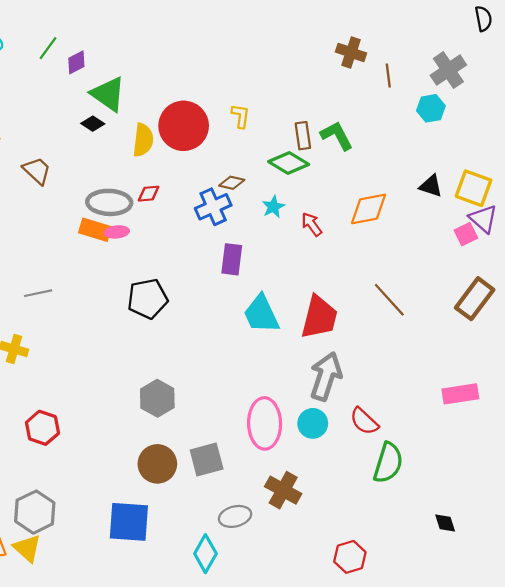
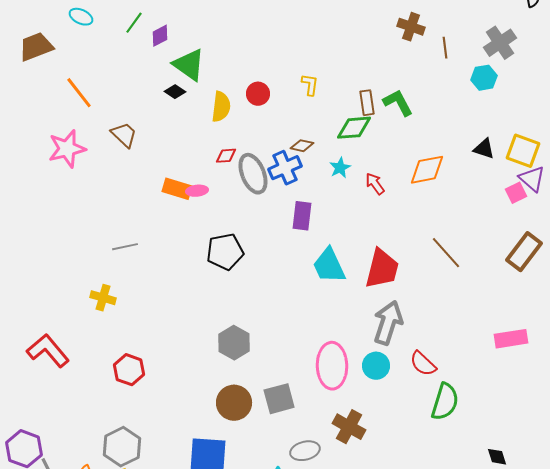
red circle: (184, 126) -> (258, 94), size x0.5
green diamond: (289, 163) -> (354, 128), turned -36
gray ellipse: (109, 202) -> (253, 174), moved, turned 66

